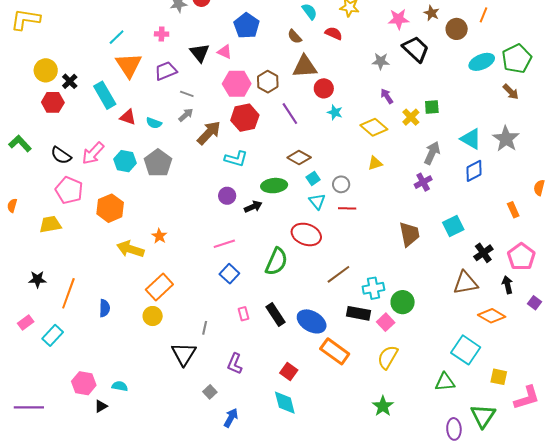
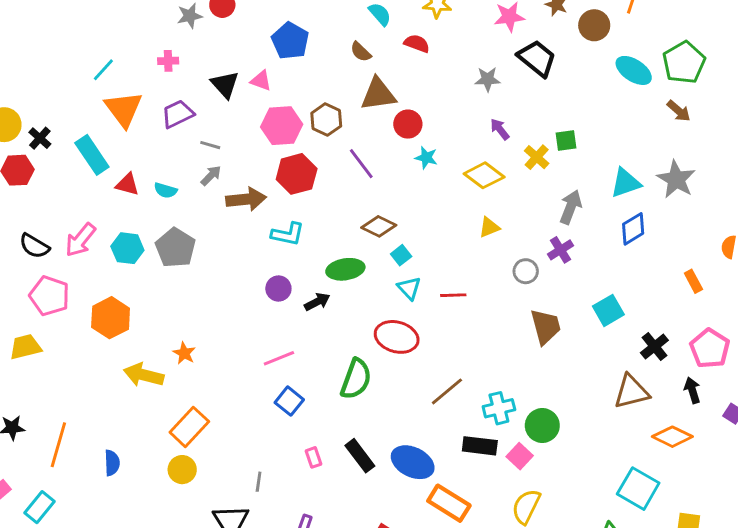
cyan ellipse: (482, 62) -> (634, 70), turned 60
brown arrow: (209, 133) -> (246, 199), turned 44
cyan triangle: (471, 139) -> (626, 183), turned -45
gray circle: (341, 184) -> (526, 271), moved

